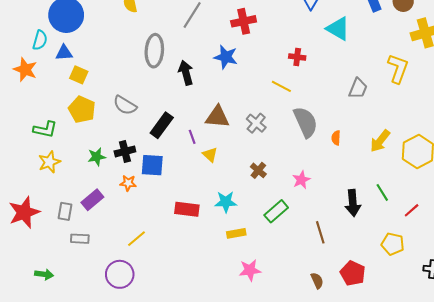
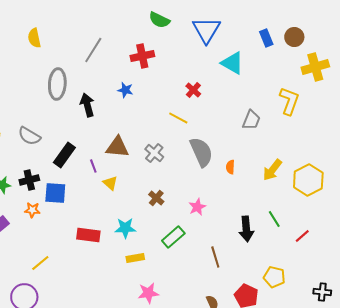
blue star: (226, 57) -> (125, 90), size x0.7
red cross: (297, 57) -> (193, 90), turned 35
yellow pentagon: (393, 244) -> (274, 277), moved

